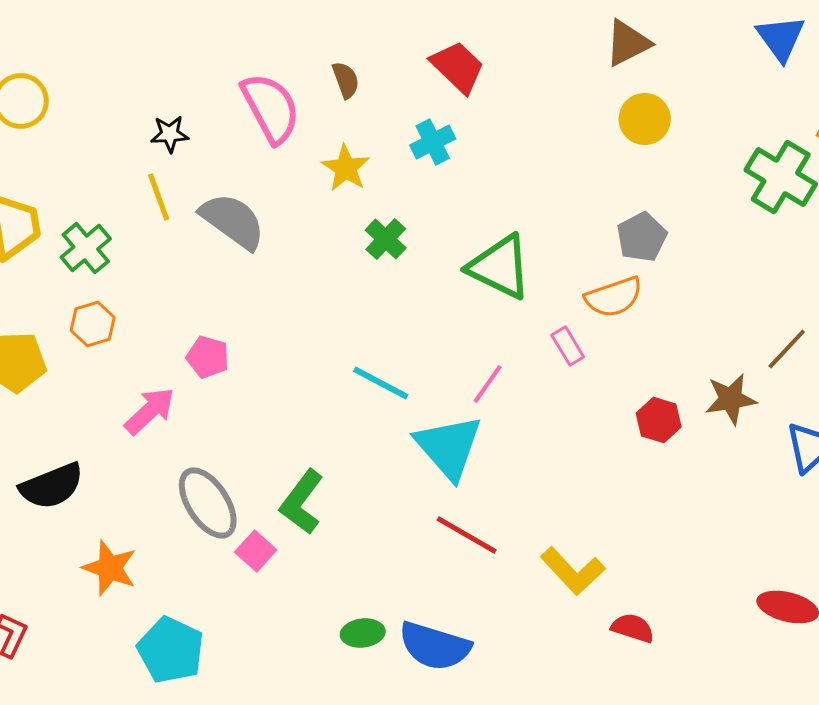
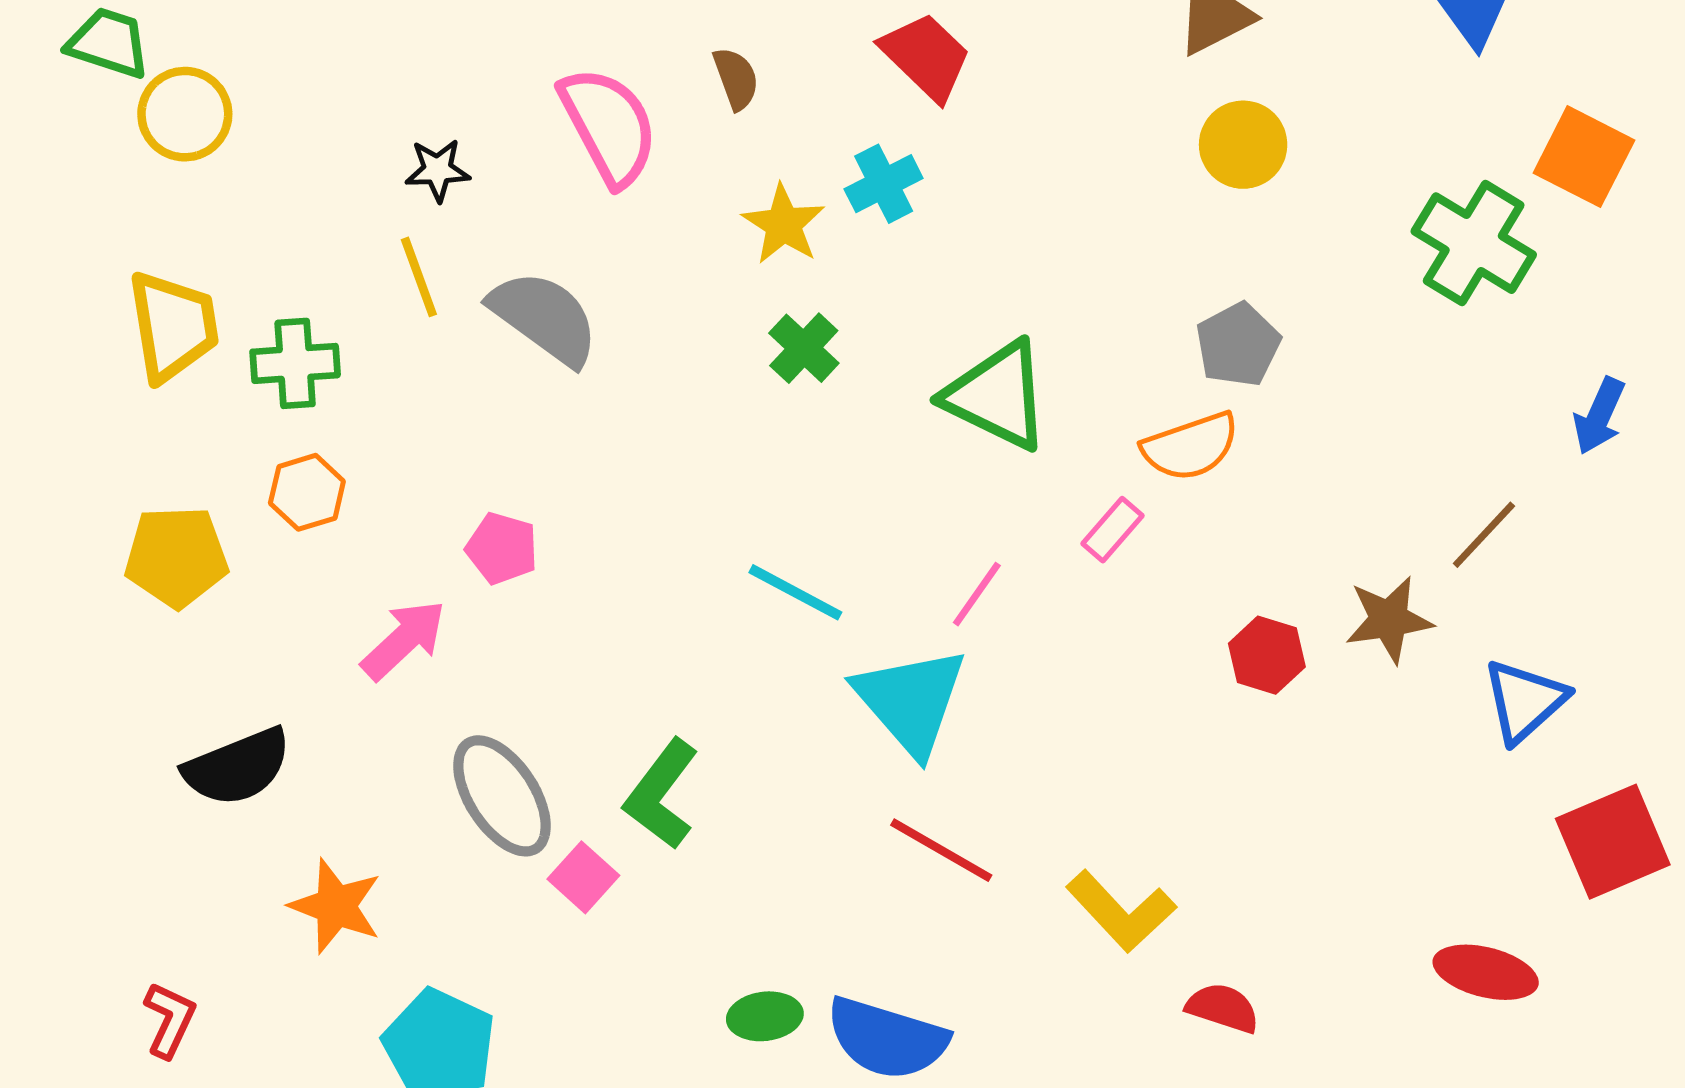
yellow star: (346, 168) -> (783, 224), moved
green cross: (86, 248) -> (295, 363), turned 36
pink rectangle: (568, 346) -> (1113, 530), turned 72

